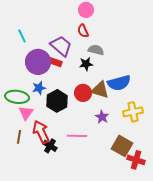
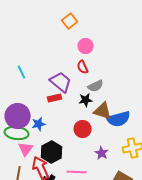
gray semicircle: (96, 50) -> (96, 86), turned 140
purple circle: (38, 62) -> (18, 116), moved
red rectangle: (55, 62) -> (55, 98), turned -32
brown triangle: (100, 90) -> (103, 111), moved
black hexagon: (57, 101) -> (52, 152), moved

